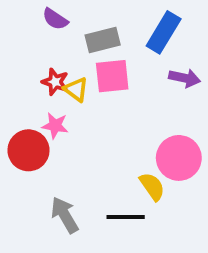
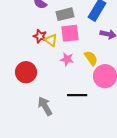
pink star: (55, 126) -> (67, 59), moved
yellow semicircle: (152, 186) -> (91, 58), moved
black line: (126, 217) -> (77, 95), moved

